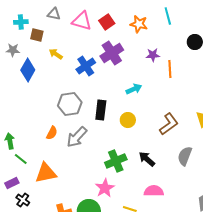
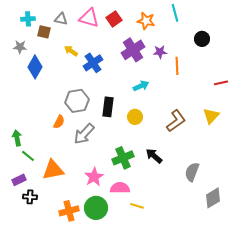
gray triangle: (54, 14) -> (61, 19), moved
purple cross: (112, 53) -> (133, 50), moved
yellow arrow: (56, 54) -> (71, 51), moved
orange semicircle: (52, 133) -> (59, 122), moved
gray semicircle: (185, 156) -> (192, 172), moved
pink star: (105, 188) -> (94, 177), moved
pink semicircle: (154, 191) -> (120, 188), moved
black cross: (23, 200) -> (30, 197), turned -32

